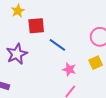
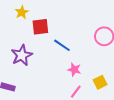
yellow square: (96, 63) -> (100, 82), moved

